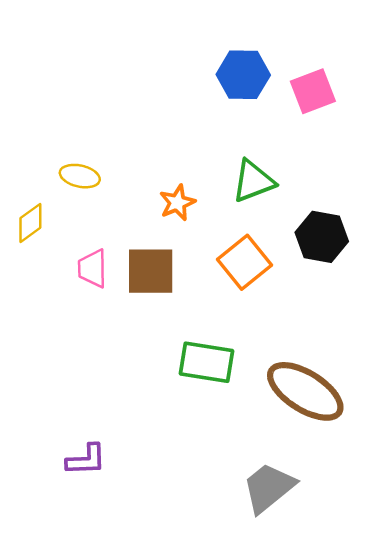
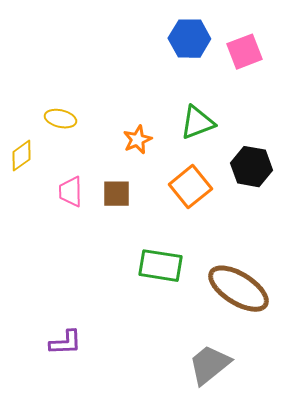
brown square: (151, 271) -> (116, 194), size x0.7

